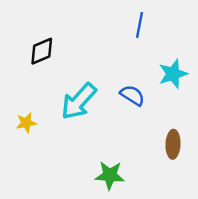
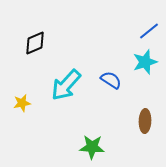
blue line: (140, 25) -> (149, 31), moved, turned 40

